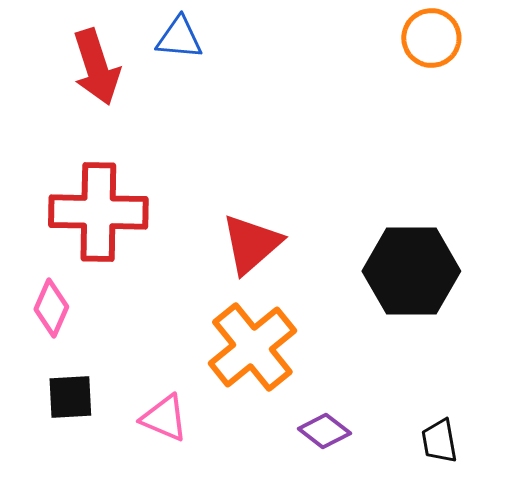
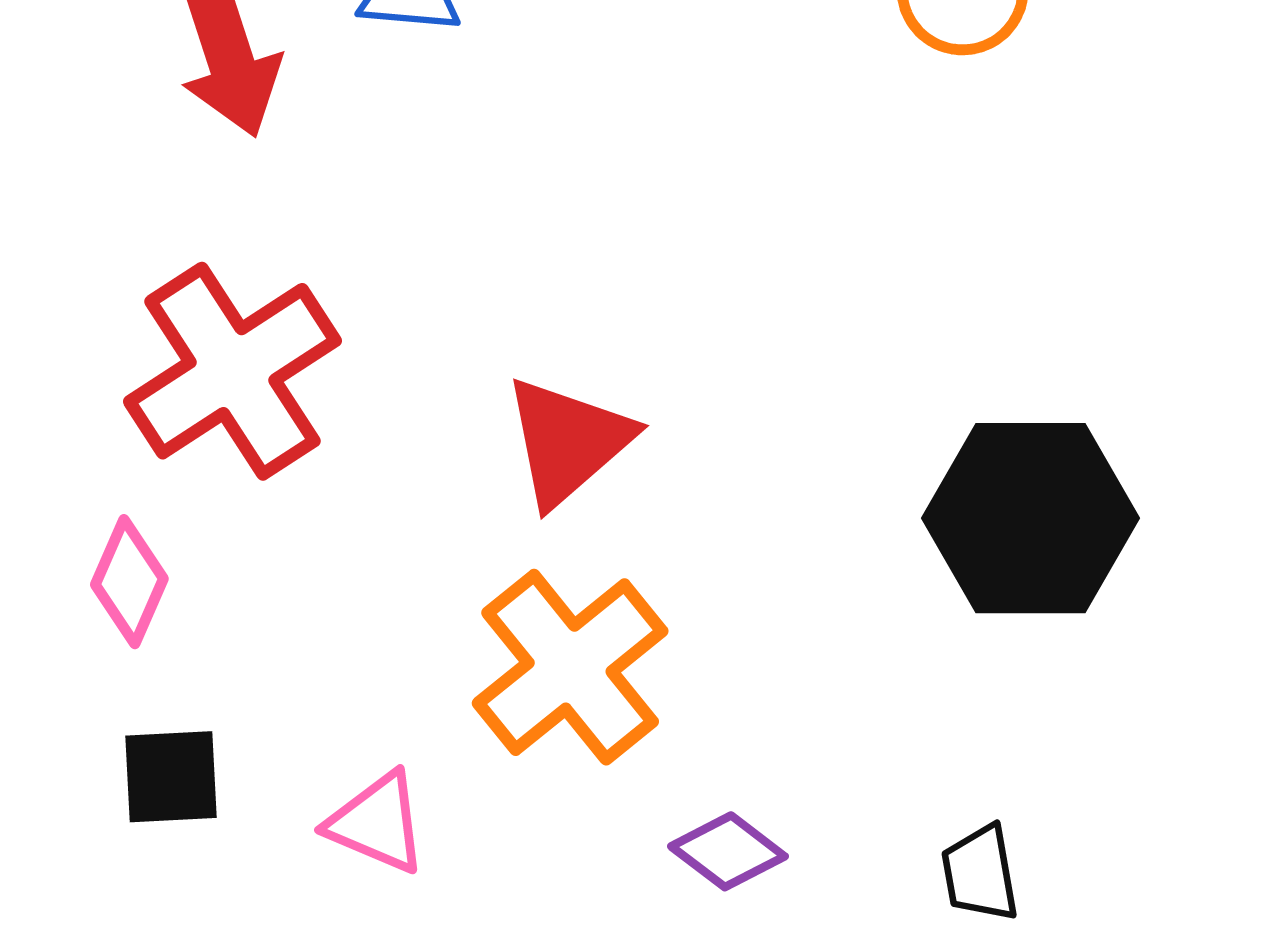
red cross: (98, 212) -> (232, 371), turned -34
black hexagon: (411, 271) -> (1031, 518), moved

